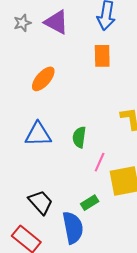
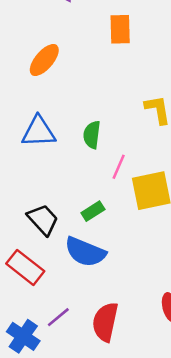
green rectangle: (90, 203) -> (93, 211), moved
blue semicircle: (73, 228) -> (85, 252), turned 124

